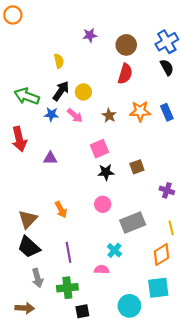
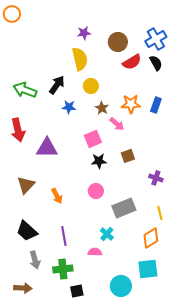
yellow semicircle: (59, 61) -> (80, 59), moved, size x1.6
red semicircle: (125, 74) -> (132, 62), moved, turned 42
yellow circle: (83, 92) -> (91, 86), moved
blue rectangle: (167, 112) -> (156, 105), turned 42
blue star: (51, 114) -> (69, 107), moved
pink arrow: (75, 116) -> (117, 124), moved
purple triangle: (50, 158) -> (47, 148), size x1.6
brown triangle: (28, 219) -> (26, 185), moved

